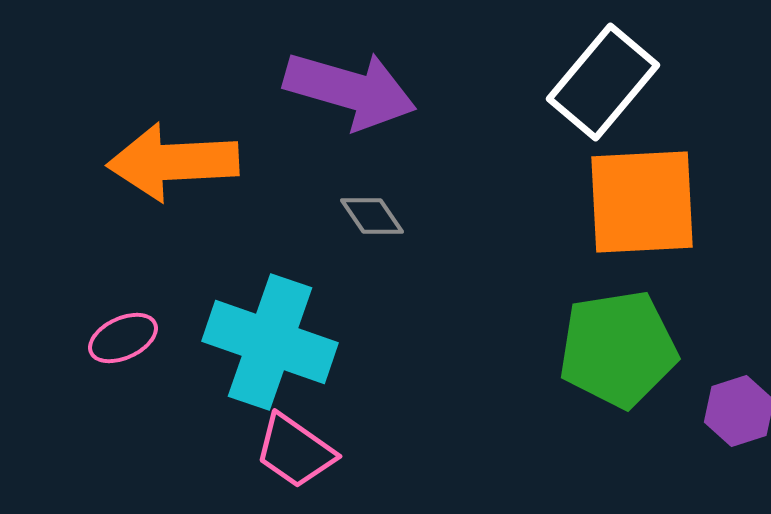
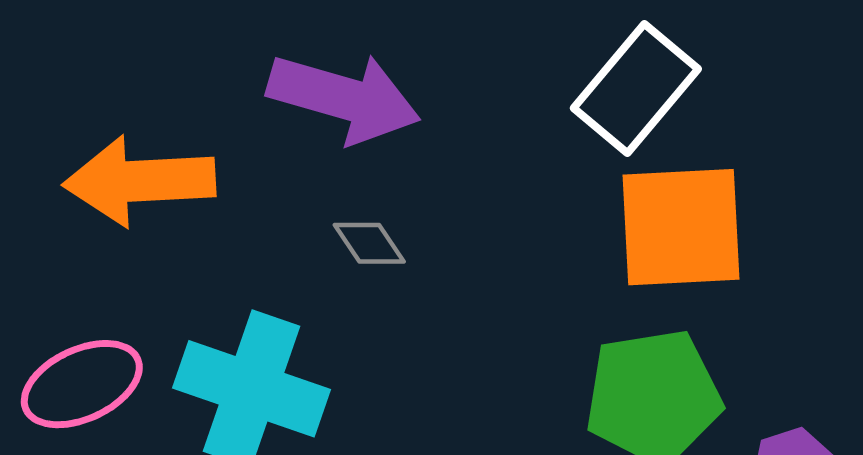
pink ellipse: (123, 338) -> (82, 384), size x1.5

